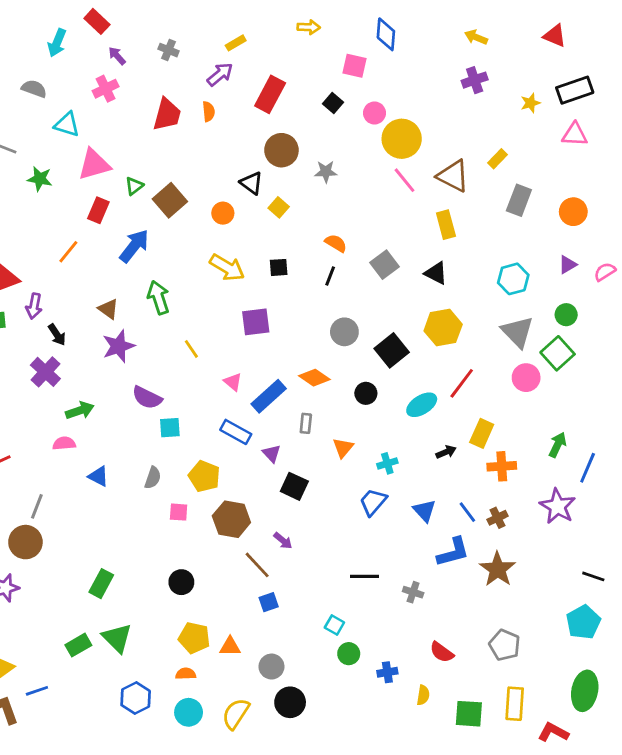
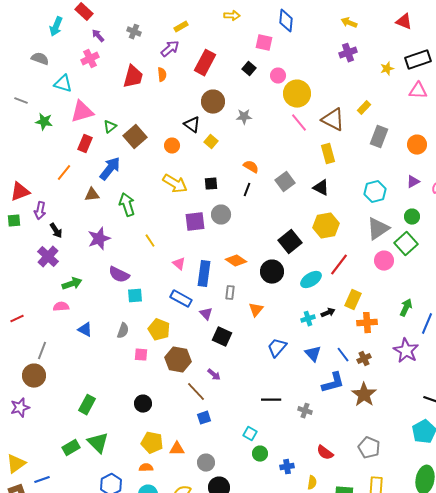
brown triangle: (108, 309) -> (92, 195), moved, turned -42
gray circle: (344, 332) -> (221, 215), moved
gray triangle: (517, 332) -> (378, 229), turned 40
black circle: (366, 393) -> (272, 272), size x1.5
blue rectangle: (269, 396) -> (204, 274), turned -40
cyan cross: (387, 463) -> (308, 319), moved

